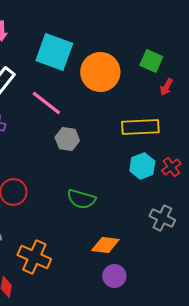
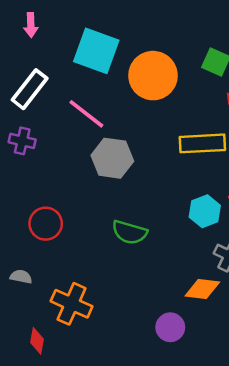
gray hexagon: (67, 139) -> (112, 158), size x1.4
cyan hexagon: (142, 166) -> (205, 211), moved
orange diamond: (105, 245) -> (202, 289), moved

